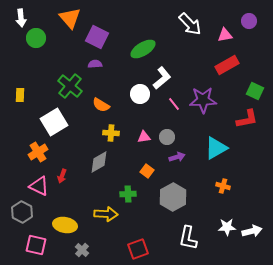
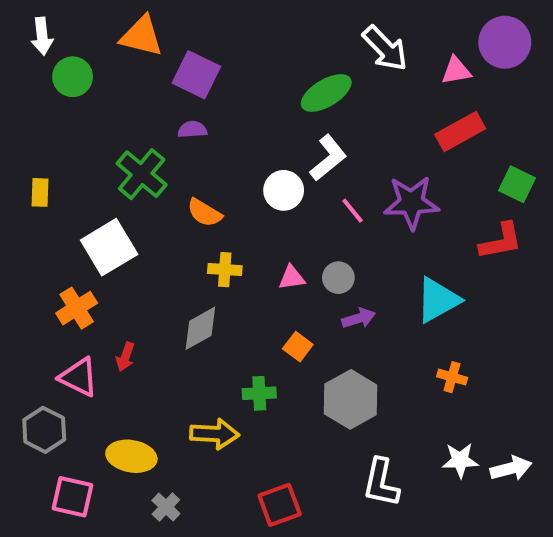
orange triangle: (70, 18) -> (142, 36), turned -35
purple circle: (249, 21) -> (505, 42), size x1.6
green ellipse: (143, 49) -> (326, 93), moved

